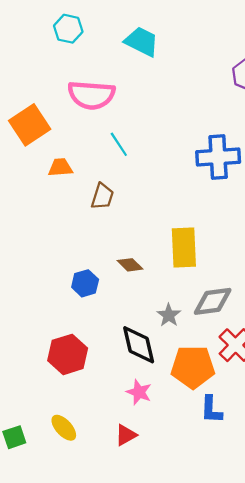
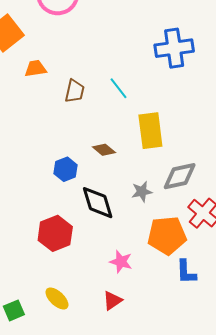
cyan line: (119, 144) -> (119, 88), moved
gray star: (169, 315) -> (142, 192), turned 30
black diamond: (139, 345) -> (98, 203), moved

